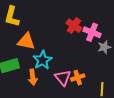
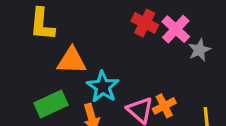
pink cross: (92, 32) -> (176, 29), turned 30

